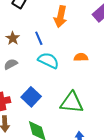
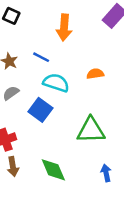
blue line: (39, 38) -> (41, 57), turned -32
blue square: (31, 97) -> (40, 110), moved

